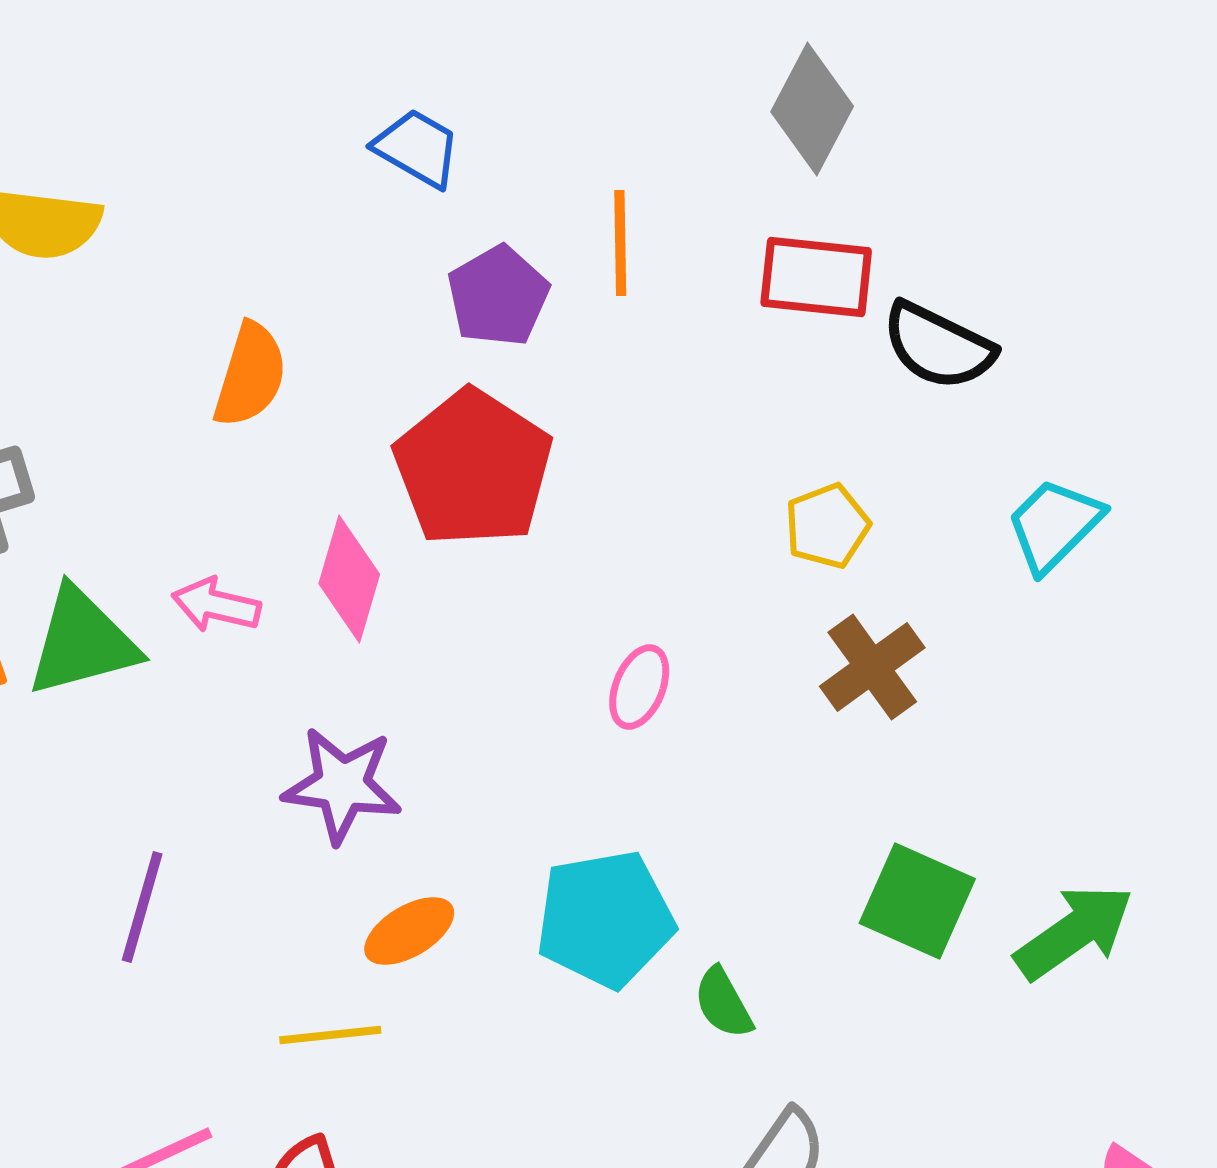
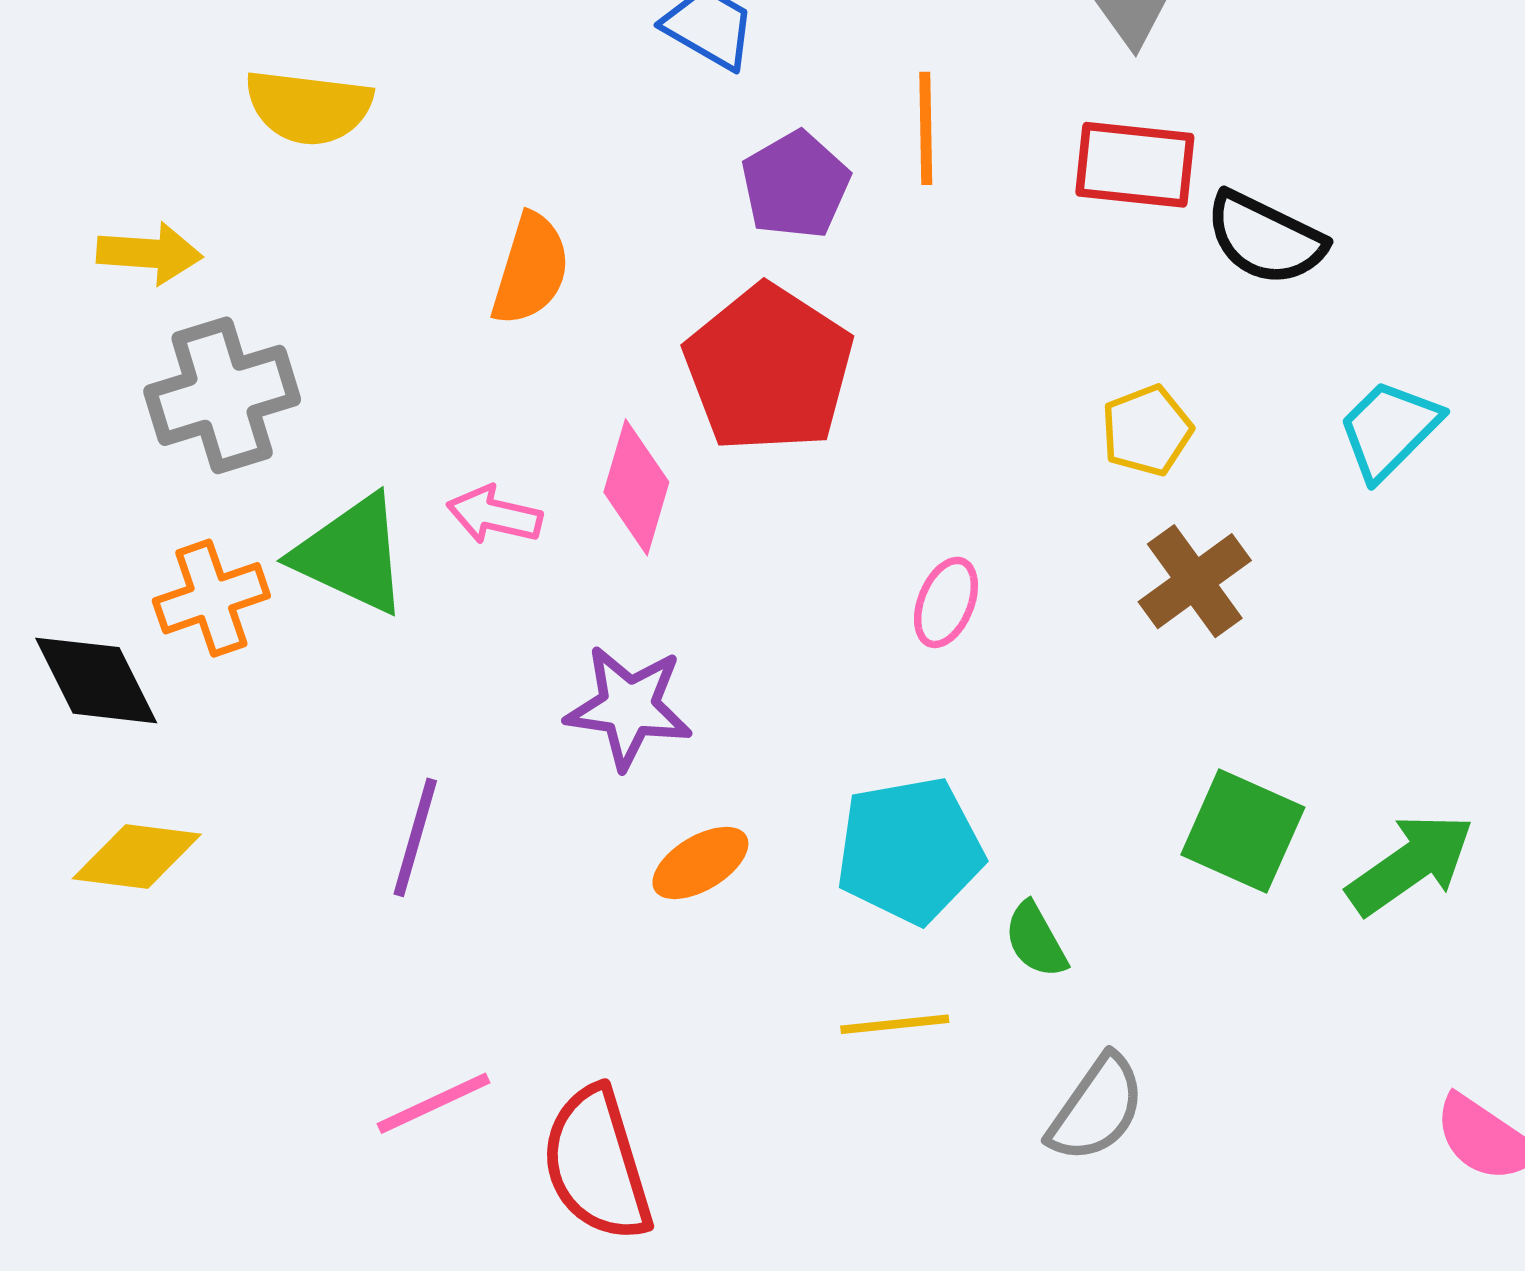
green triangle: (82, 642) -> (351, 554), turned 40
yellow line: (330, 1035) -> (895, 1024), moved

